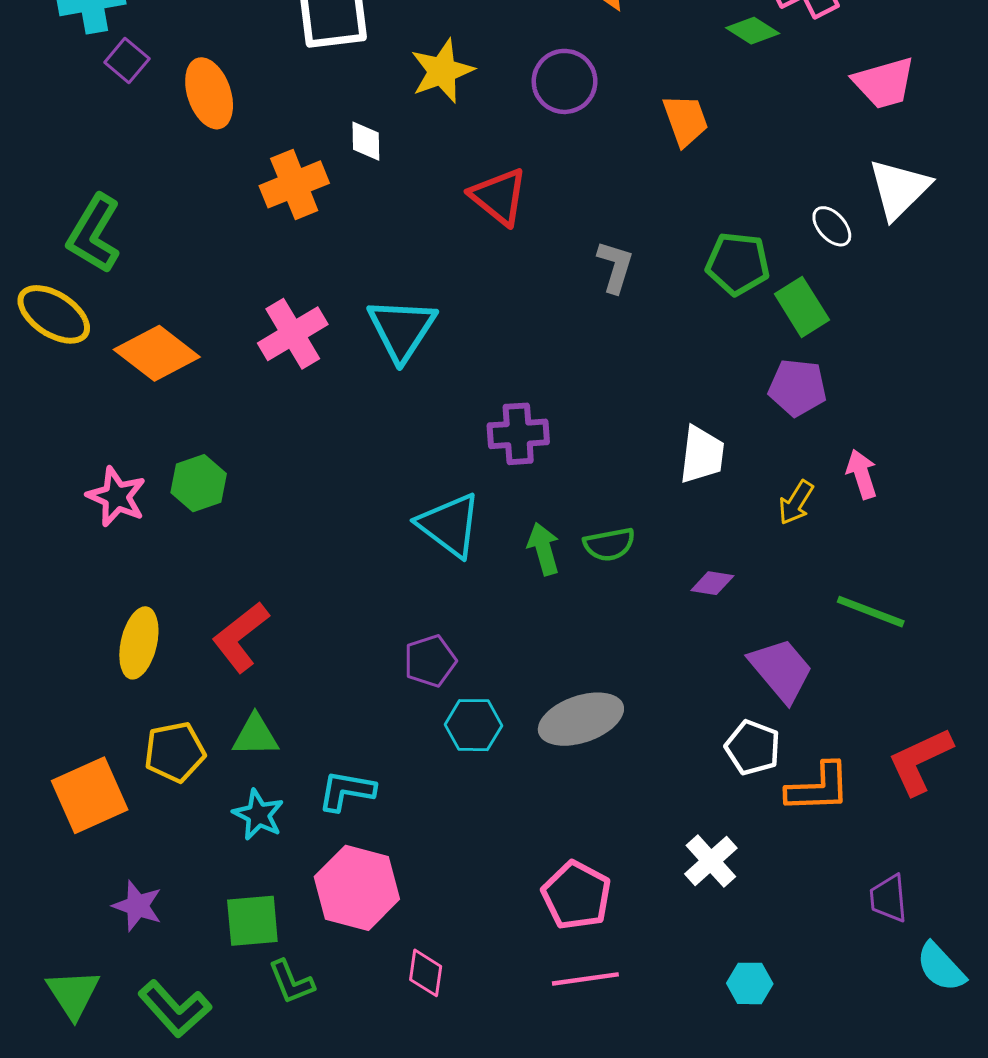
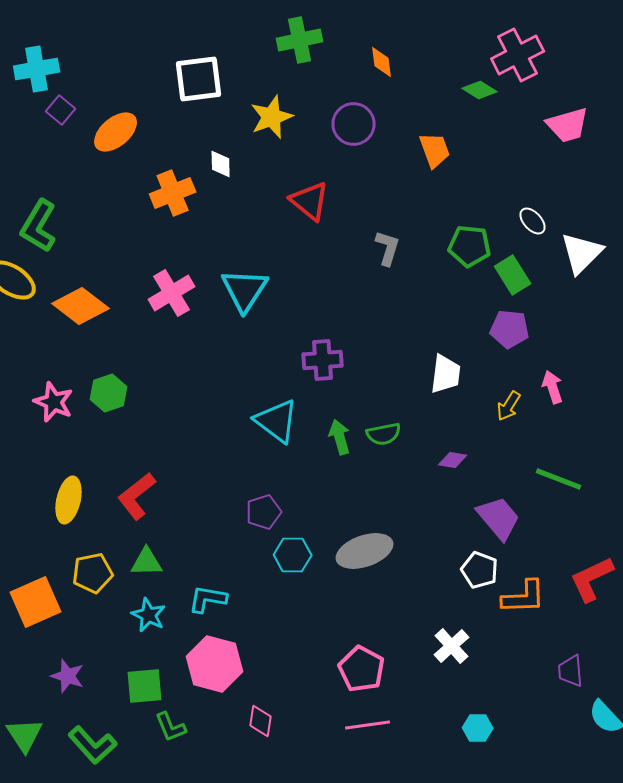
orange ellipse: (209, 93) -> (116, 132), turned 69
white triangle: (899, 189) -> (582, 253), moved

